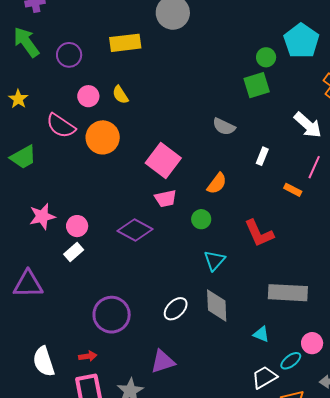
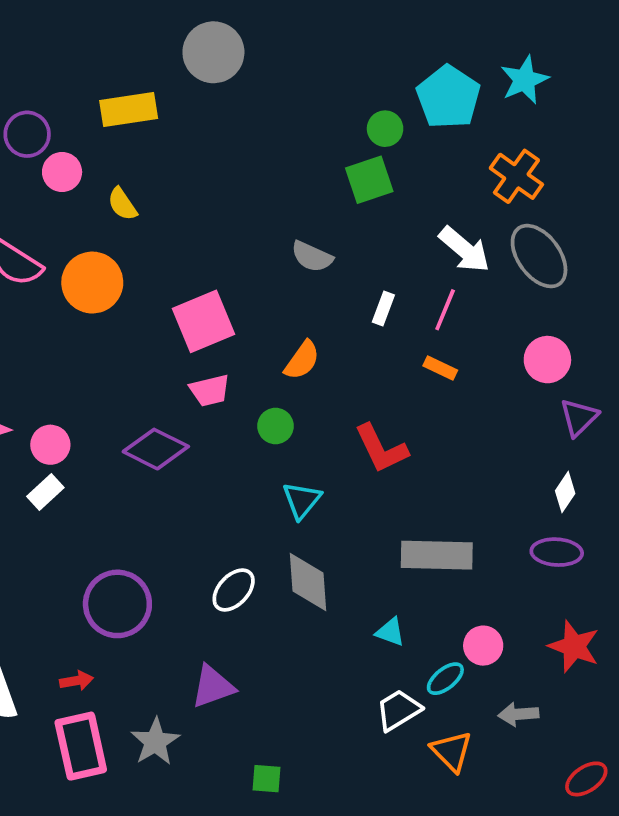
pink circle: (88, 96) -> (62, 172), moved
pink square: (163, 161) -> (204, 321), turned 32
pink line: (314, 167) -> (445, 310), moved

